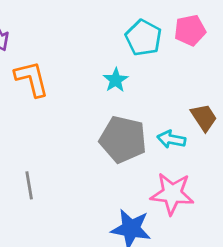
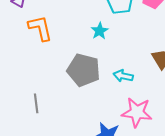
gray pentagon: (123, 139) -> (84, 70), moved
cyan arrow: (171, 139) -> (123, 76), moved

